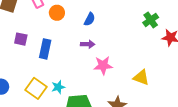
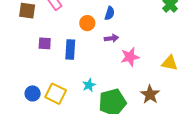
orange circle: (57, 13) -> (87, 23), moved
yellow square: (36, 88) -> (56, 94), moved

